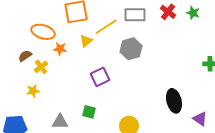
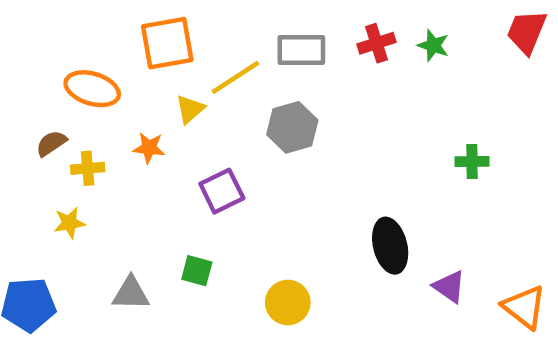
red cross: (168, 12) -> (376, 43), turned 35
orange star: (60, 49) -> (149, 148), moved
yellow cross: (41, 67) -> (88, 168), turned 32

